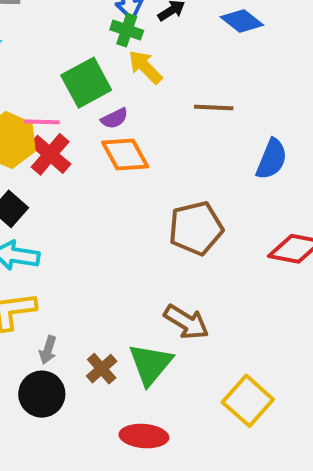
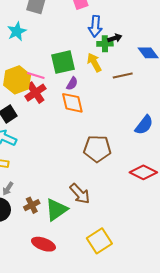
green cross: (127, 30) -> (105, 44), moved, turned -35
brown line: (214, 107) -> (123, 76), moved, turned -30
purple semicircle: (114, 118) -> (72, 84), turned -48

